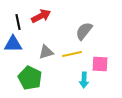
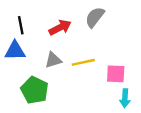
red arrow: (41, 16) -> (60, 28), moved
gray semicircle: (84, 31) -> (95, 17), moved
cyan arrow: (84, 80) -> (125, 98), moved

